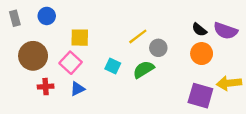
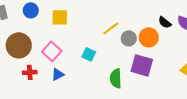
yellow square: (80, 38) -> (60, 17), moved
orange circle: (202, 54) -> (149, 37), moved
green semicircle: (144, 69) -> (116, 78), moved, turned -60
purple square: (200, 96) -> (142, 65), moved

